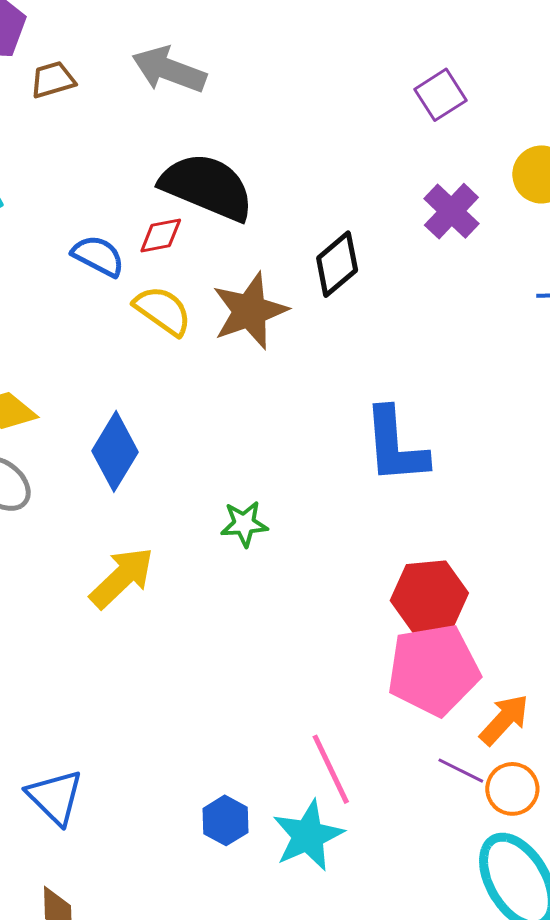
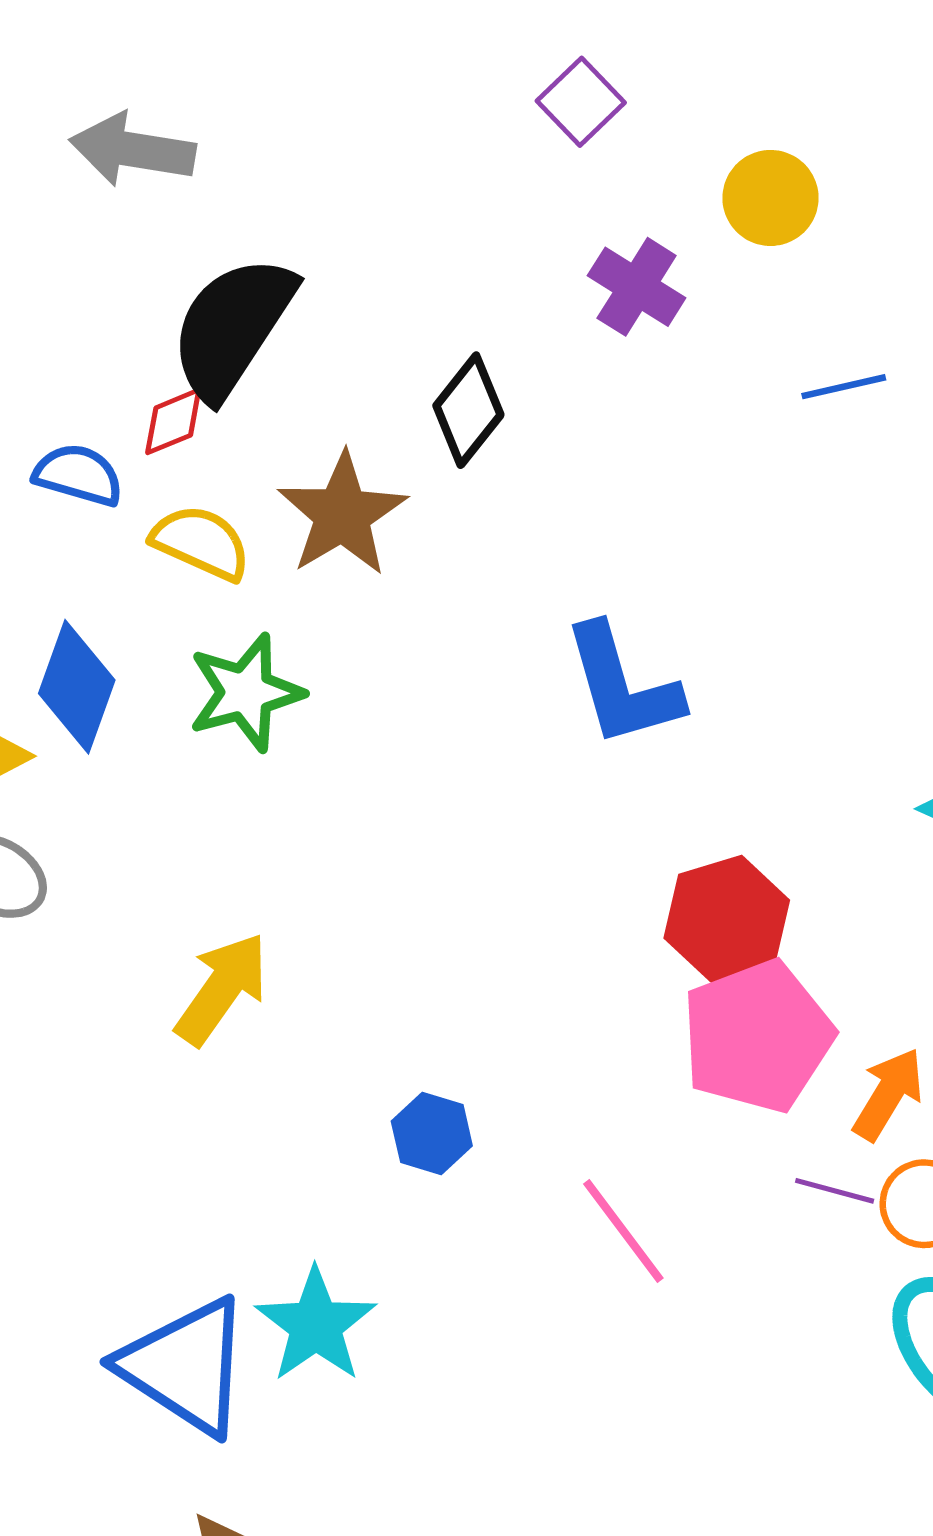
black semicircle: (207, 187) -> (232, 327), turned -68
blue diamond: (115, 451) -> (77, 687), moved
green star: (244, 524) -> (246, 693), moved, size x1.5
blue triangle: (55, 797) -> (185, 1366), size x1.5
blue hexagon: (225, 820) -> (432, 1134), moved
cyan star: (308, 836) -> (316, 1325), moved

